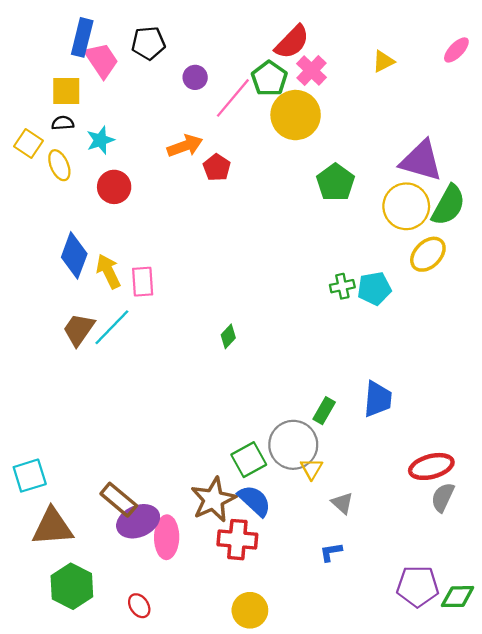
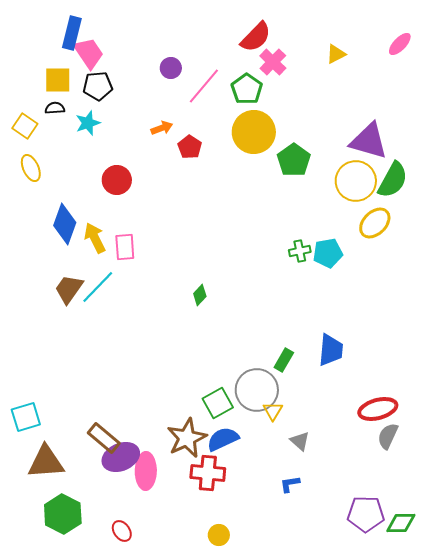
black pentagon: (148, 43) -> (98, 86), moved
green pentagon: (269, 79) -> (247, 89), moved
yellow circle: (296, 115) -> (254, 132), moved
orange arrow: (185, 146) -> (162, 128), size x0.7
yellow ellipse: (59, 165) -> (31, 168), moved
red circle: (114, 187) -> (117, 180), moved
blue semicircle: (254, 501) -> (223, 439), turned -68
yellow circle: (250, 610) -> (219, 535), size x0.7

